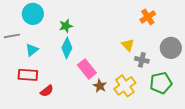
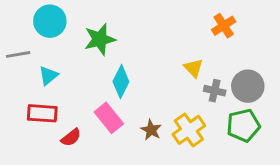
green star: (66, 26) -> (100, 39), size x1.5
cyan diamond: (67, 48) -> (121, 82), moved
gray circle: (171, 48) -> (248, 86), moved
pink rectangle: (87, 69) -> (109, 118), moved

